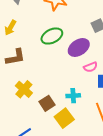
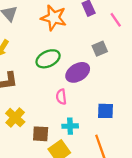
pink semicircle: (90, 67) -> (61, 97), moved, turned 104
brown square: (47, 103) -> (41, 134), turned 35

